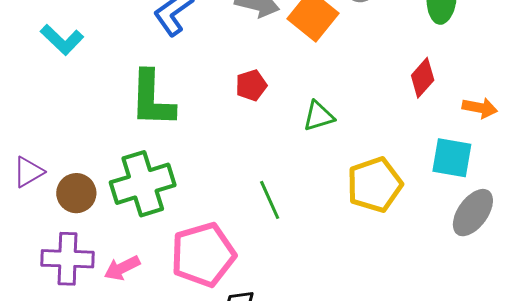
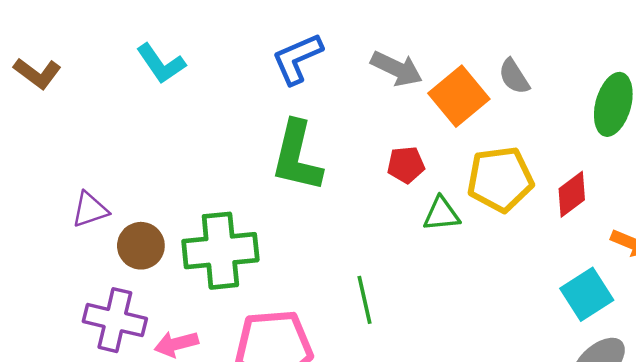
red pentagon: (251, 85) -> (406, 165), moved
green L-shape: (152, 99) -> (297, 156), moved
cyan square: (452, 158) -> (587, 294), turned 36
yellow pentagon: (375, 185) -> (500, 179), moved

